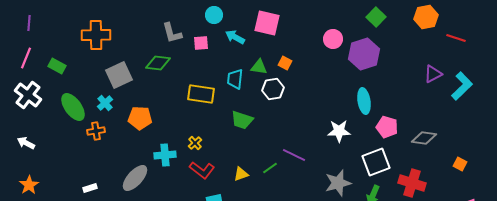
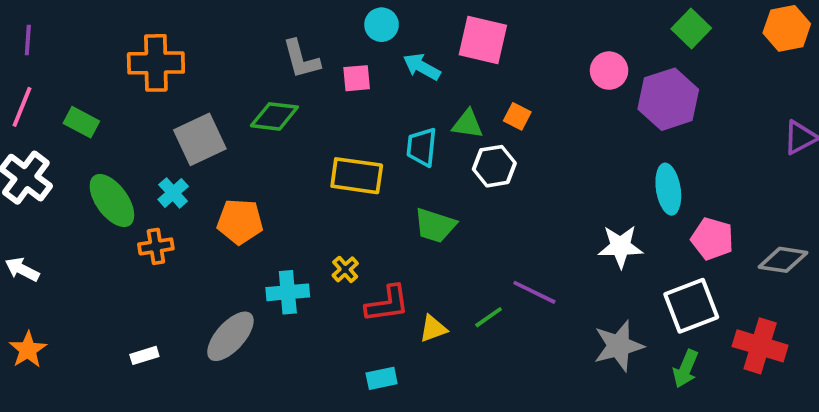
red L-shape: (202, 170) -> (387, 304), moved, turned -45

